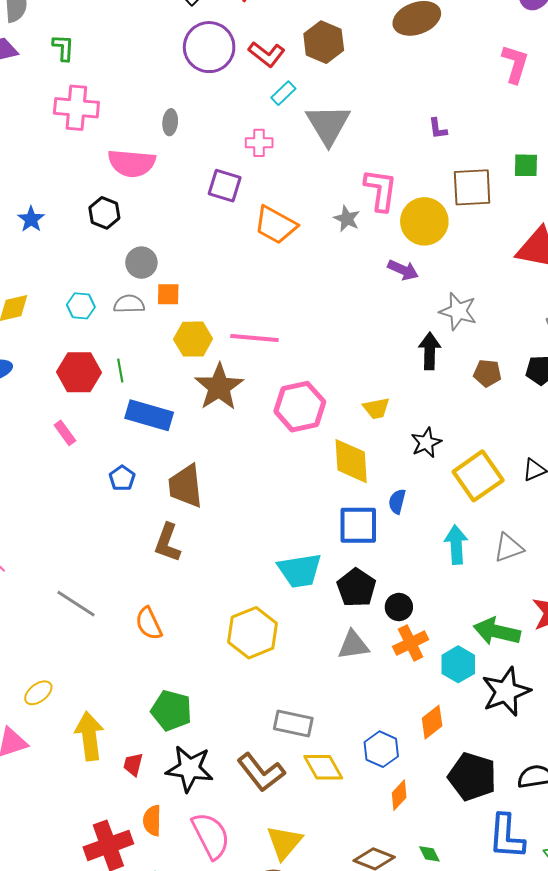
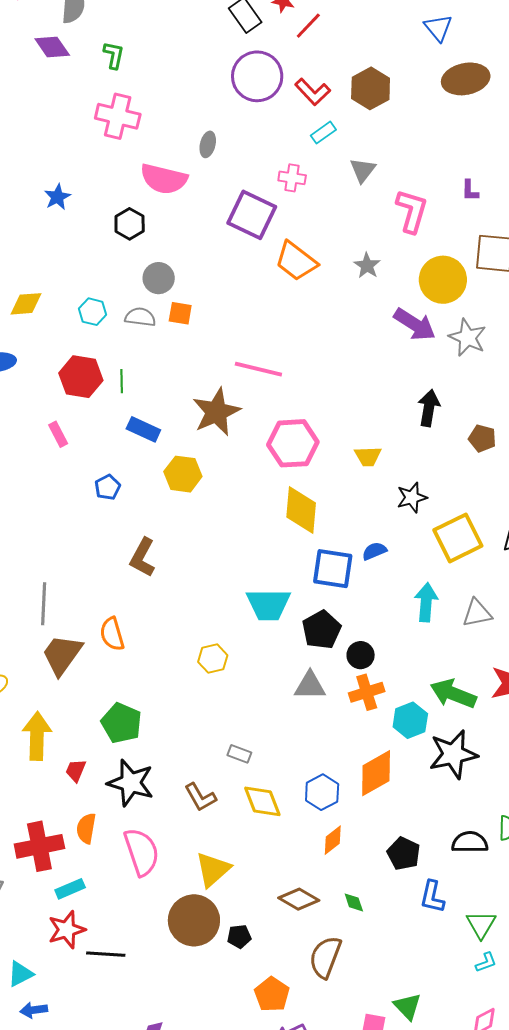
gray triangle: (328, 124) -> (363, 170), size x0.6
purple square: (225, 186) -> (252, 215), size x1.4
pink L-shape: (381, 190) -> (412, 211), moved
blue star: (31, 219) -> (57, 197), moved
purple arrow: (403, 270) -> (415, 324), size x1.4
gray star: (458, 311) -> (467, 337), moved
yellow hexagon: (193, 339) -> (183, 474), moved
blue rectangle: (149, 415) -> (143, 429), size x0.7
yellow diamond: (351, 461) -> (301, 510), moved
brown trapezoid: (186, 486) -> (62, 655), moved, turned 33
blue semicircle: (397, 501) -> (374, 551), turned 45
gray line: (76, 604) -> (44, 604), turned 51
yellow hexagon: (253, 633) -> (213, 659), size x0.6
orange diamond: (432, 722) -> (376, 773), size x1.4
gray rectangle: (293, 724) -> (239, 754), size x0.6
brown L-shape: (261, 772) -> (200, 797), size x0.7
black pentagon: (472, 777) -> (404, 854), moved, size x0.7
blue L-shape: (506, 836) -> (432, 897), size x0.7

